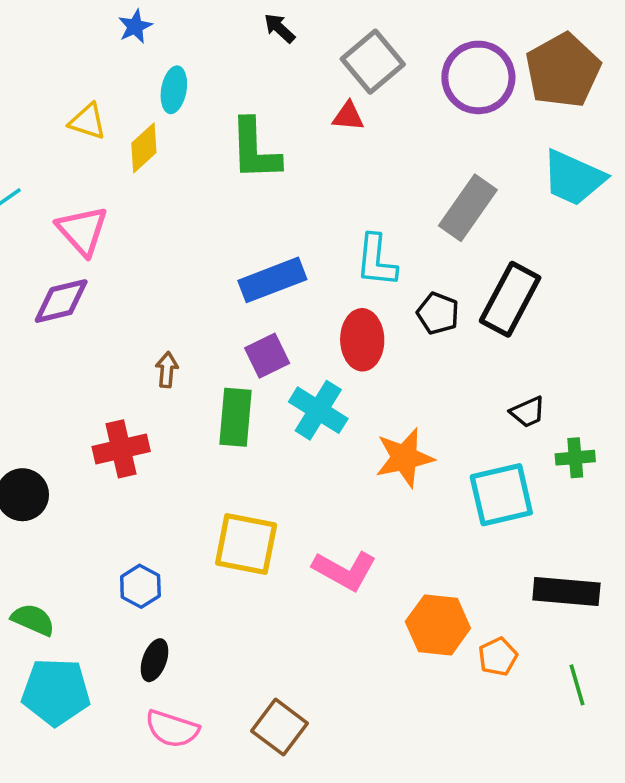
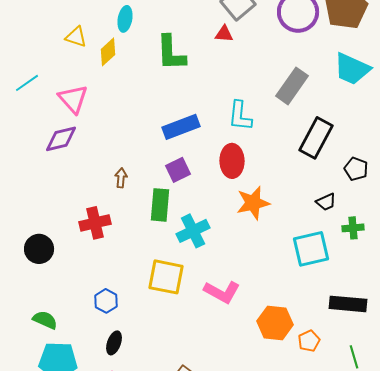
black pentagon: (438, 313) -> (356, 169), moved
cyan cross: (318, 410) -> (193, 231), moved, turned 32
orange star: (404, 458) -> (253, 203), moved

